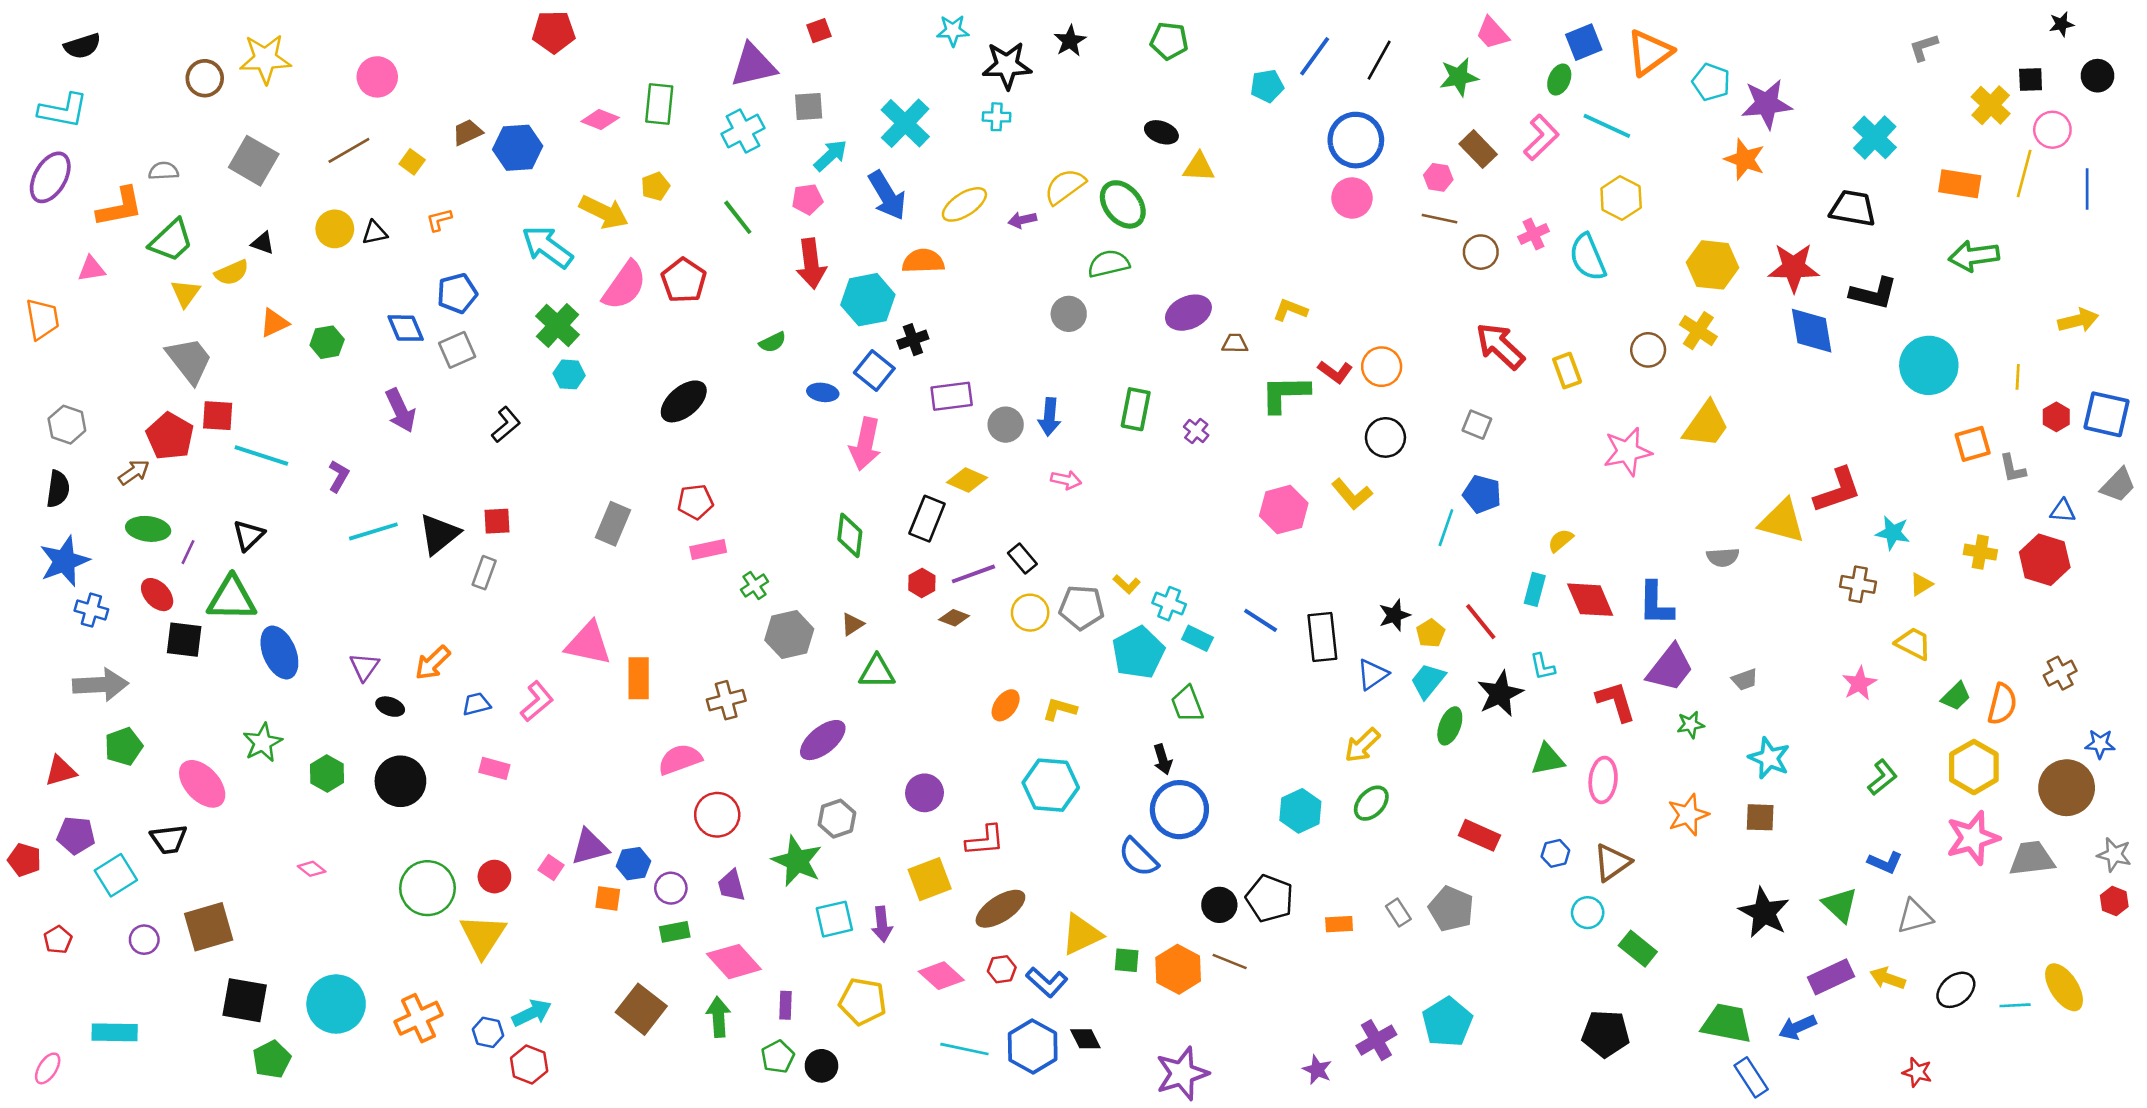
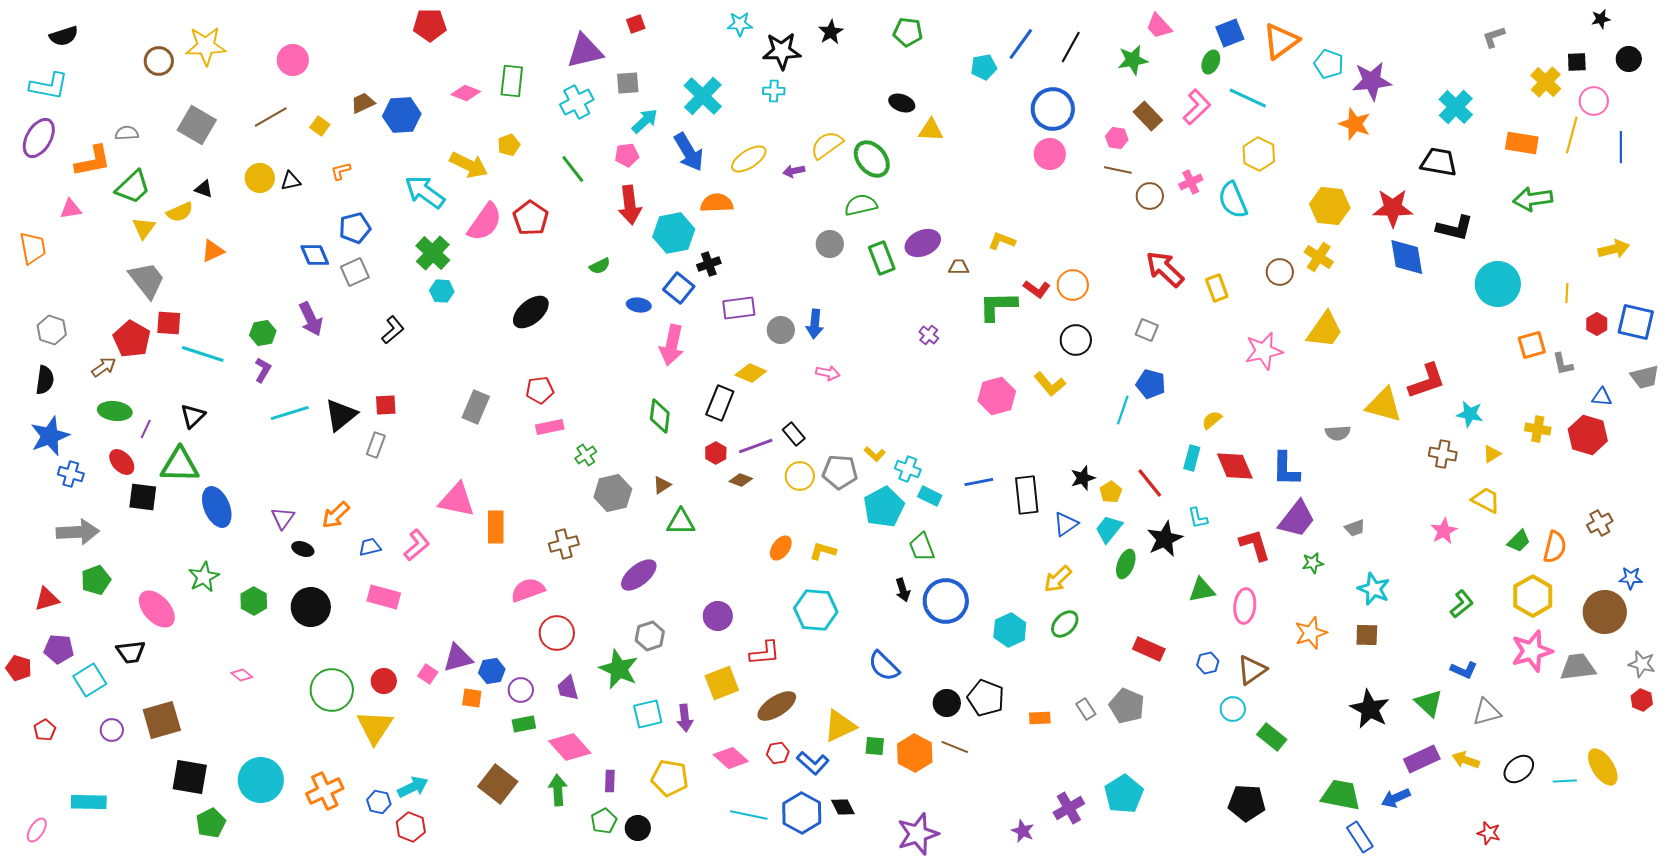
green hexagon: (327, 342) -> (263, 333), moved
green rectangle: (1136, 409) -> (882, 258), moved, turned -32
gray trapezoid: (2118, 485) -> (1645, 377), turned 32
blue line: (1261, 620) -> (979, 482), turned -44
pink rectangle: (494, 768) -> (384, 597), size x1.4
blue circle: (1179, 810) -> (946, 601), moved

